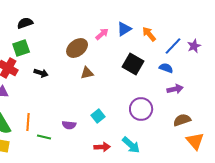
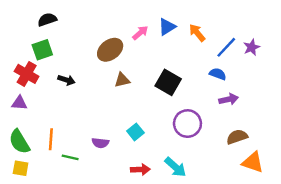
black square: (133, 64) -> (168, 82), moved
orange triangle: (195, 141) -> (253, 162), turned -30

